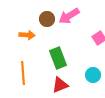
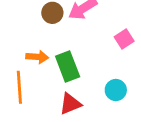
orange arrow: (27, 35) -> (37, 57), moved

